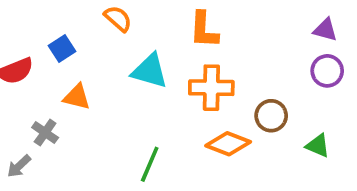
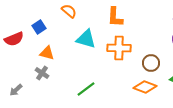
gray cross: (45, 133) -> (42, 73), moved
orange diamond: (228, 144) -> (145, 87), moved
green line: (150, 164) -> (86, 89), turned 30

